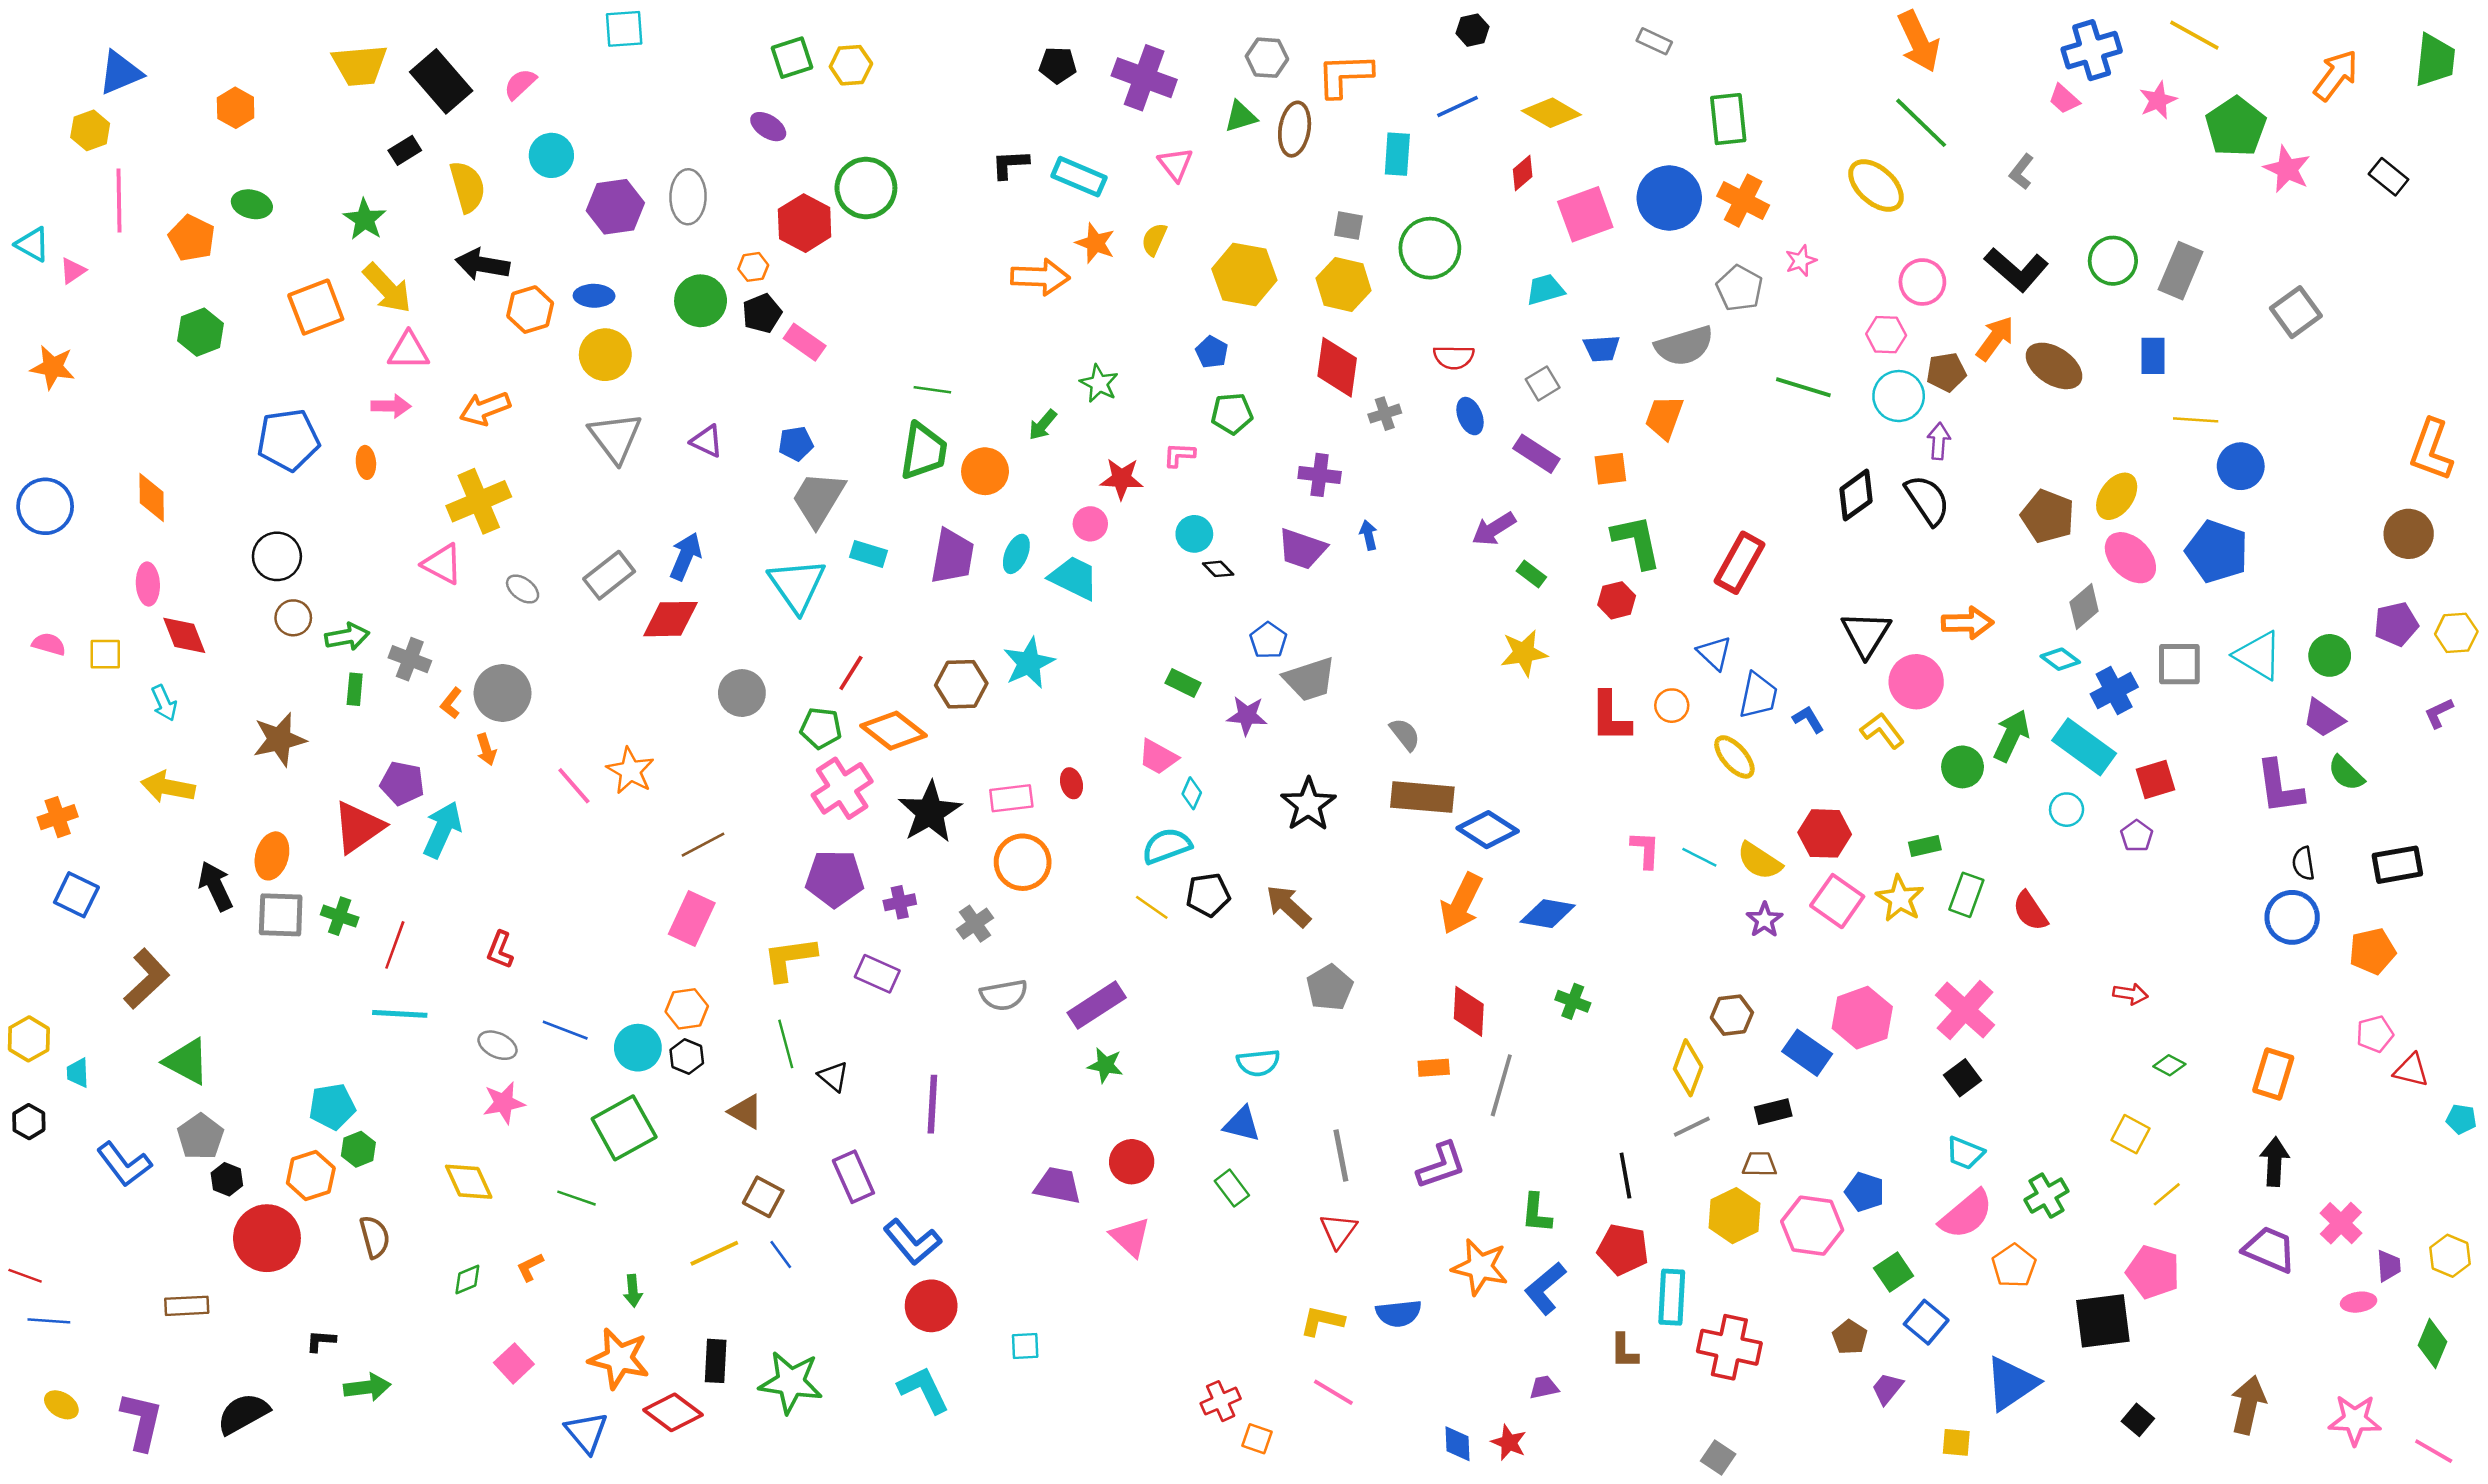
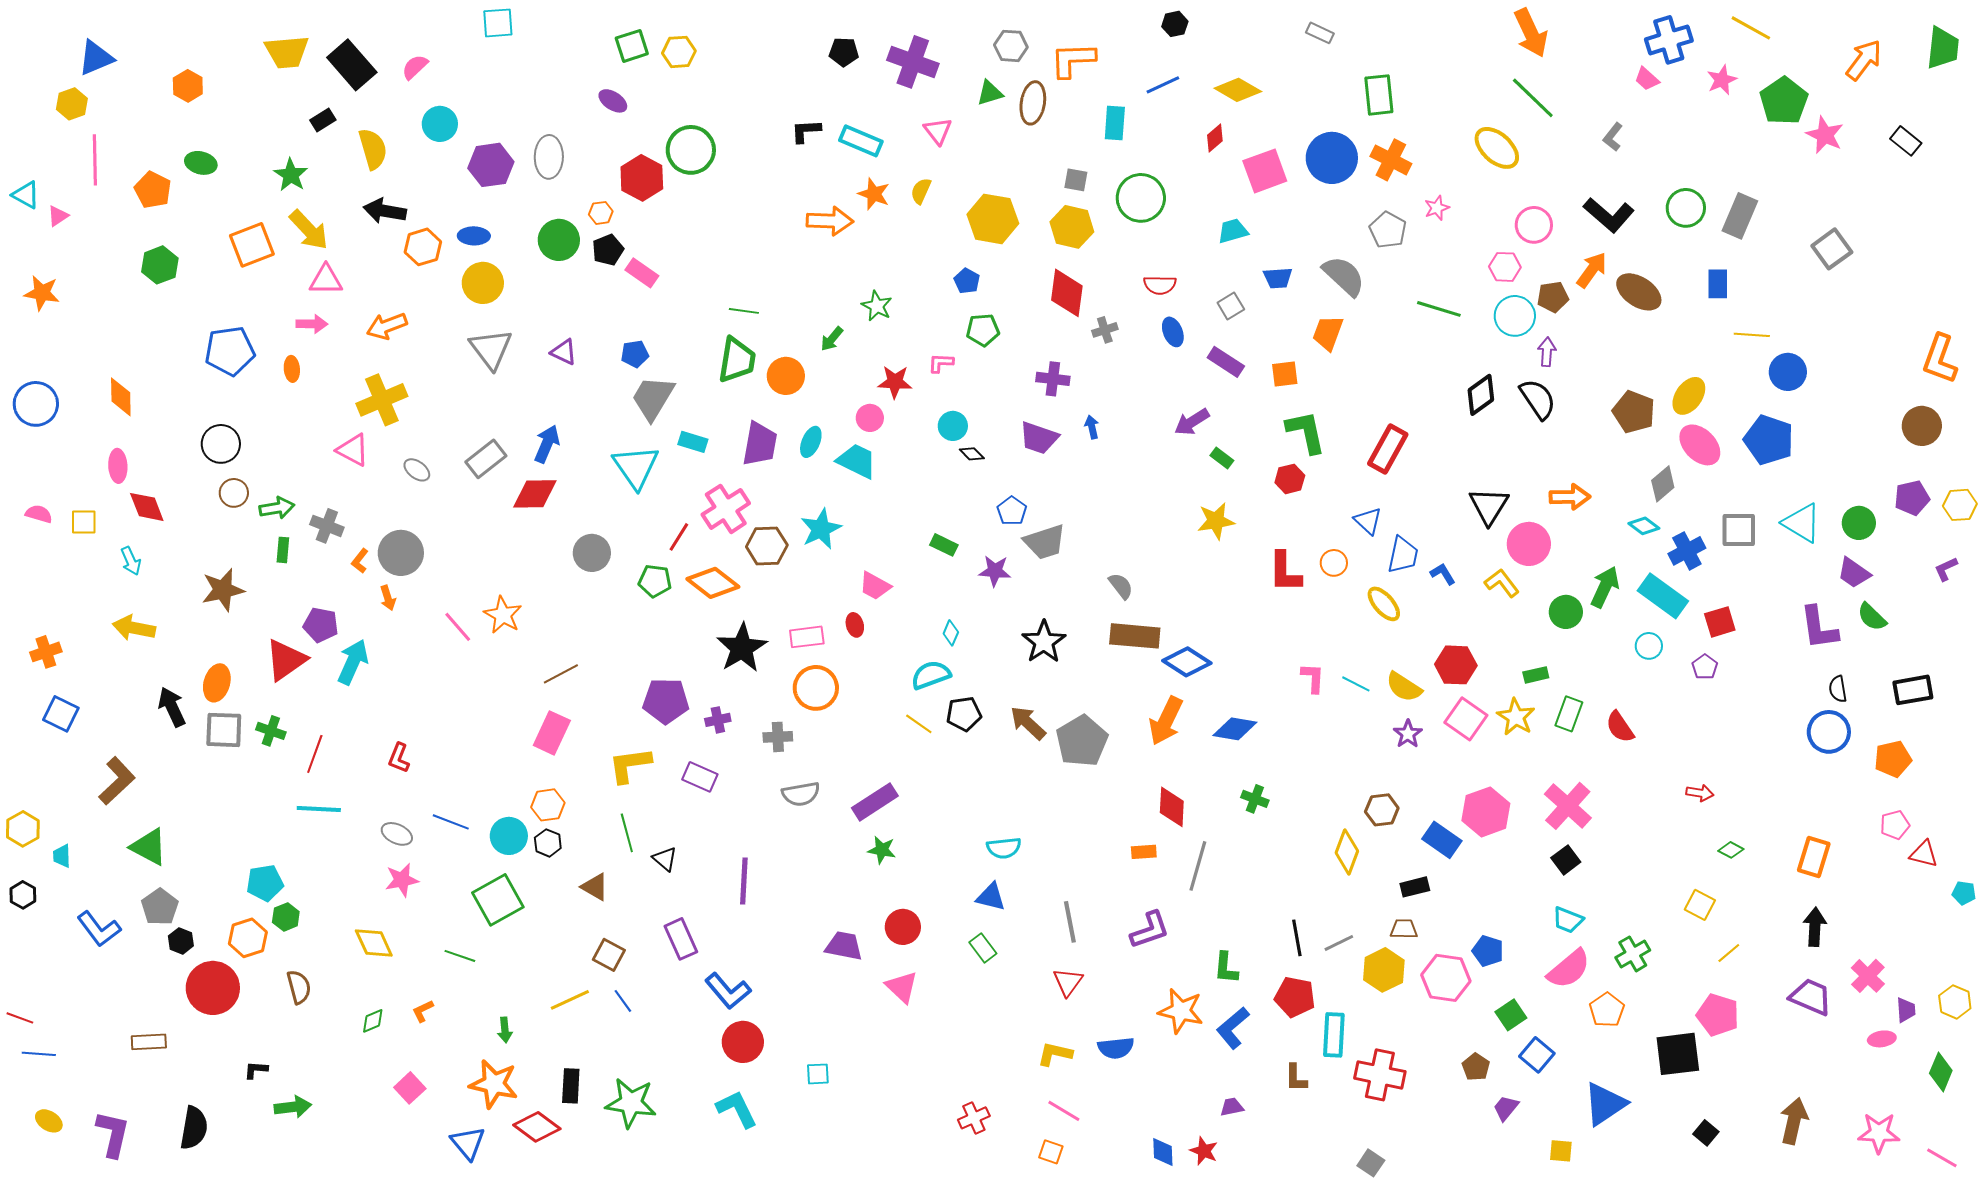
gray semicircle: (1684, 346) -> (1344, 276), turned -120
pink trapezoid: (1158, 757) -> (875, 586), moved
pink cross: (842, 788) -> (726, 509), moved
gray cross: (975, 924) -> (778, 737), turned 32
gray pentagon: (1330, 988) -> (1082, 741), moved, size x1.4
gray line: (1692, 1127) -> (1339, 943), moved
black semicircle: (243, 1414) -> (194, 1128), turned 129
orange square: (1257, 1439) -> (1051, 1152), moved

